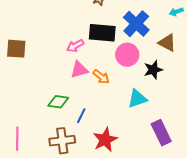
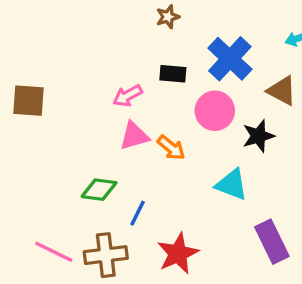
black rectangle: (102, 33) -> (173, 74), size x0.6
cyan triangle: (137, 99) -> (232, 185), turned 40
pink line: (17, 139) -> (54, 252), moved, turned -65

